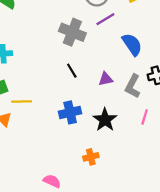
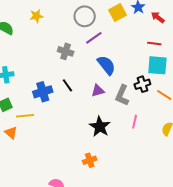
gray cross: (72, 32) -> (66, 51), size x0.7
blue semicircle: (132, 44) -> (106, 65), moved
blue cross: (70, 112) -> (43, 92), moved

